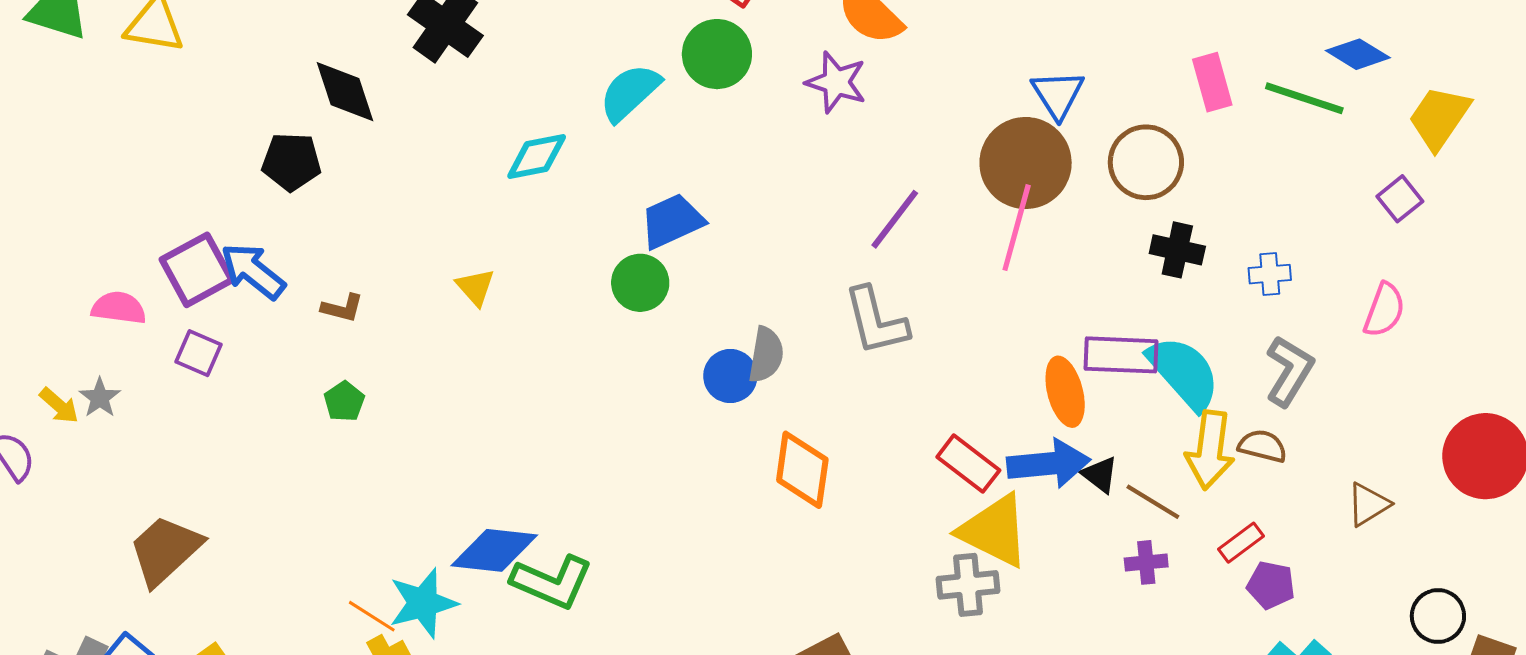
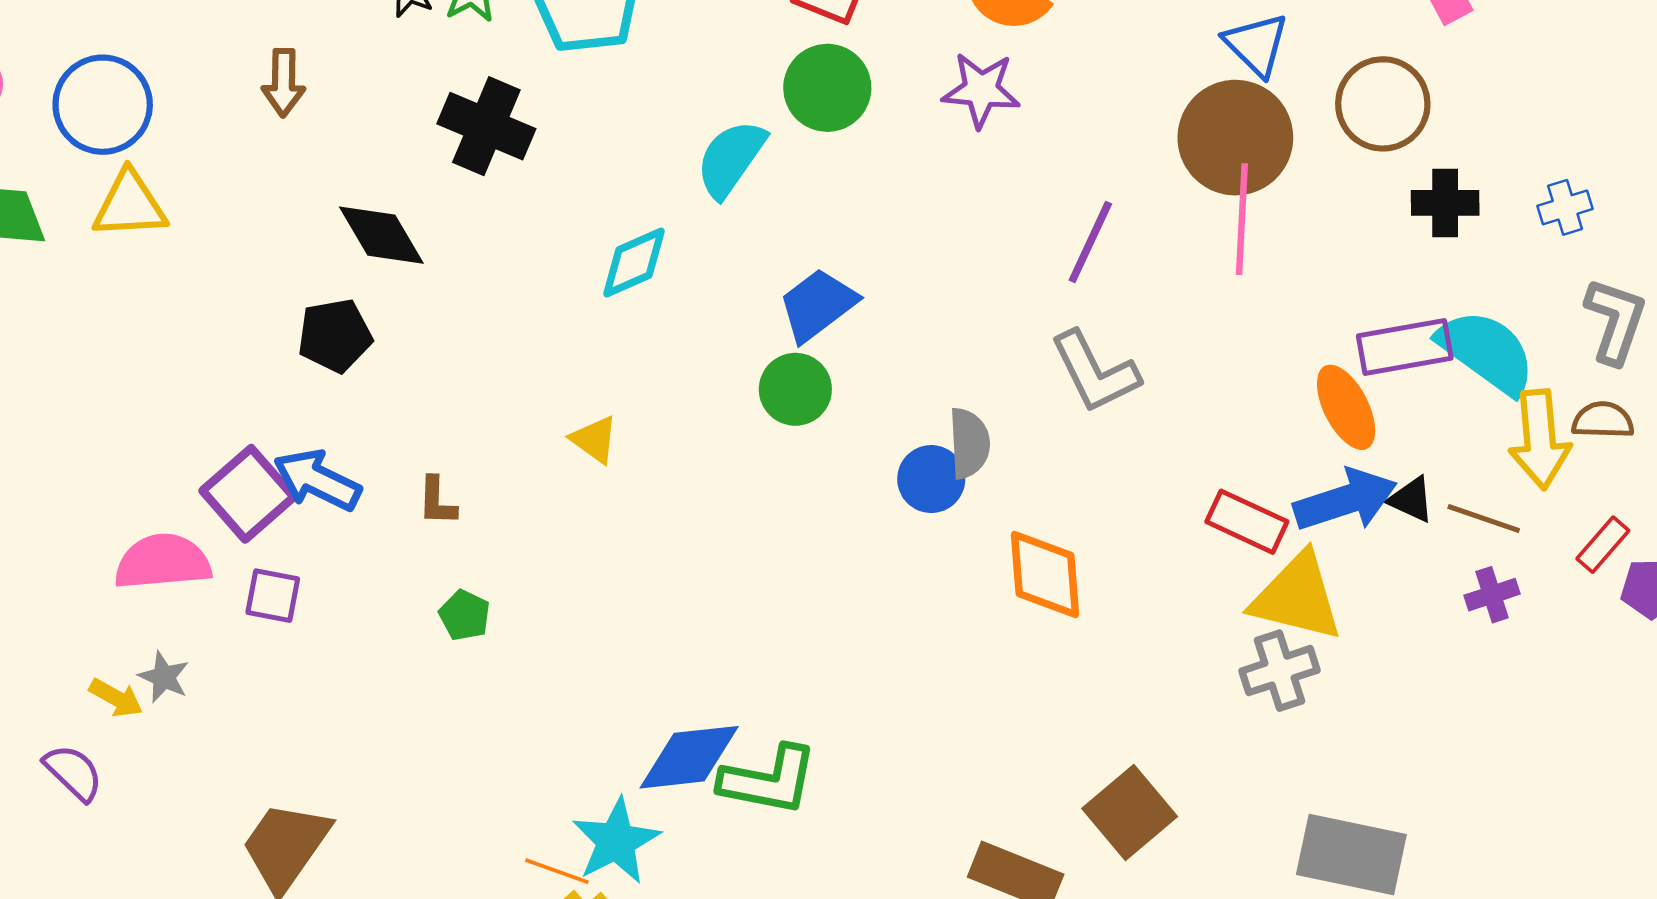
pink semicircle: (119, 308) -> (163, 562), size x1.4
brown L-shape: (342, 308) -> (437, 501), turned 90

